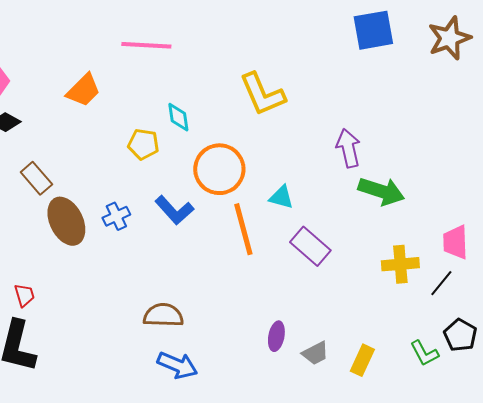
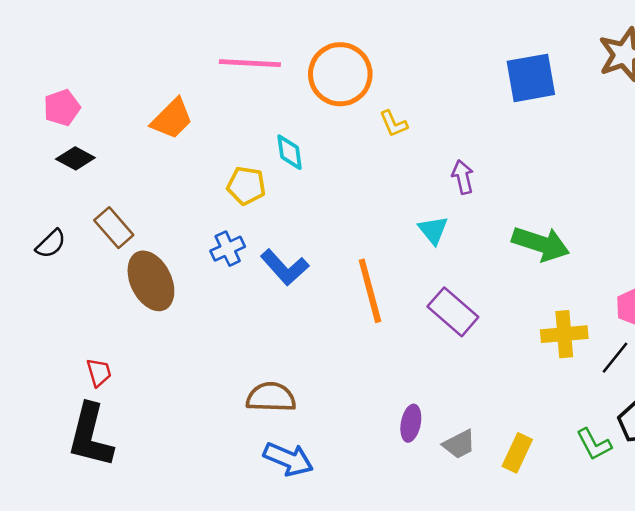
blue square: (373, 30) -> (531, 78), moved
yellow L-shape: (262, 94) -> (393, 124), size x0.5
purple arrow: (348, 148) -> (463, 177), moved, size x0.7
orange circle: (219, 169) -> (340, 74), moved
cyan triangle: (281, 197) -> (433, 230), moved, turned 36
blue cross: (116, 216) -> (228, 249), moved

